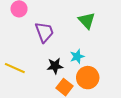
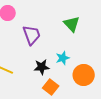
orange circle: (88, 78) -> (84, 75), moved

